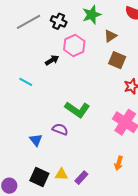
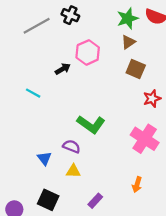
green star: (92, 15) -> (128, 18), moved
black cross: (59, 21) -> (70, 15), moved
yellow triangle: (61, 174) -> (73, 171), moved

